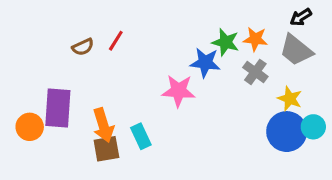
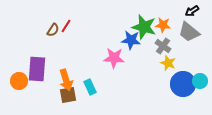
red line: (116, 41) -> (66, 26), moved
green star: (226, 42) -> (144, 27), size x1.4
brown semicircle: (83, 47) -> (53, 30), turned -32
yellow star: (290, 99) -> (168, 63), moved

